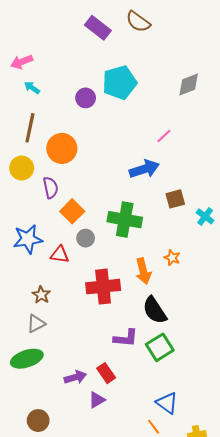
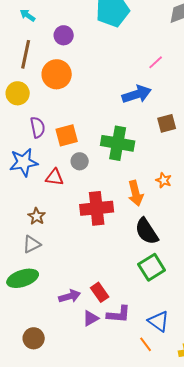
purple circle: (86, 98) -> (64, 35), moved
purple semicircle: (51, 188) -> (38, 127), moved
orange square: (72, 211) -> (67, 135), turned 30
purple L-shape: (126, 338) -> (119, 314), moved

